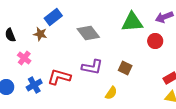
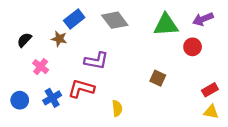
gray diamond: (88, 33) -> (115, 20), moved
black semicircle: (10, 35) -> (24, 40), turned 64
purple L-shape: (92, 67) -> (96, 61), moved
yellow semicircle: (111, 93) -> (117, 108), moved, turned -40

